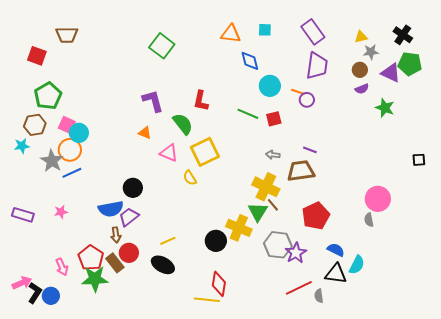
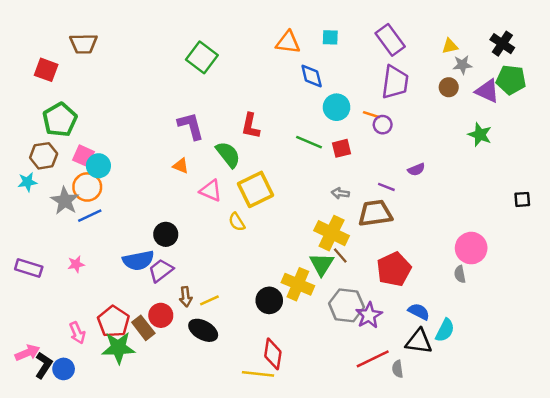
purple semicircle: (362, 89) -> (416, 170), moved
brown arrow: (116, 235) -> (186, 297), moved

